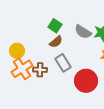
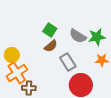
gray rectangle: (63, 63) -> (68, 62), moved
brown cross: (40, 70) -> (29, 88), moved

